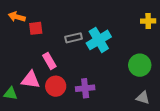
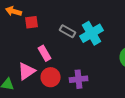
gray rectangle: (74, 38) -> (68, 31), turned 42
pink triangle: (30, 80) -> (27, 71), turned -42

